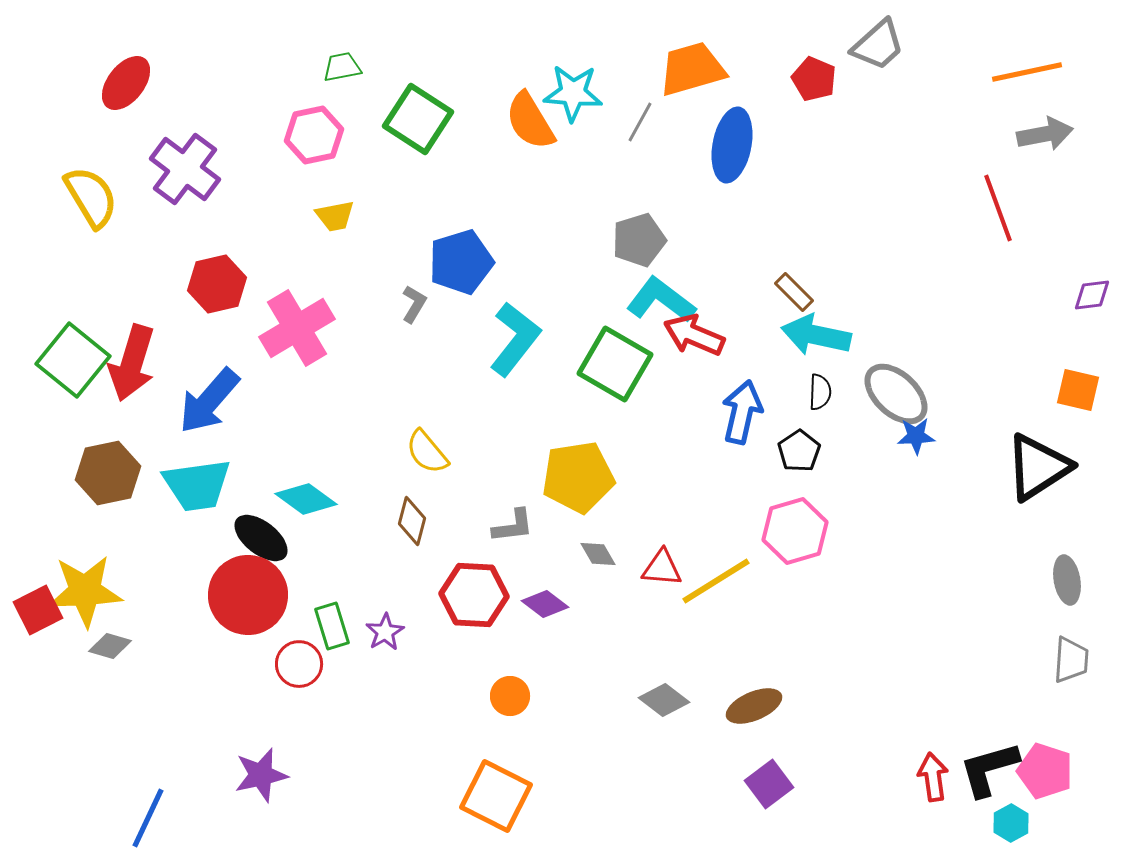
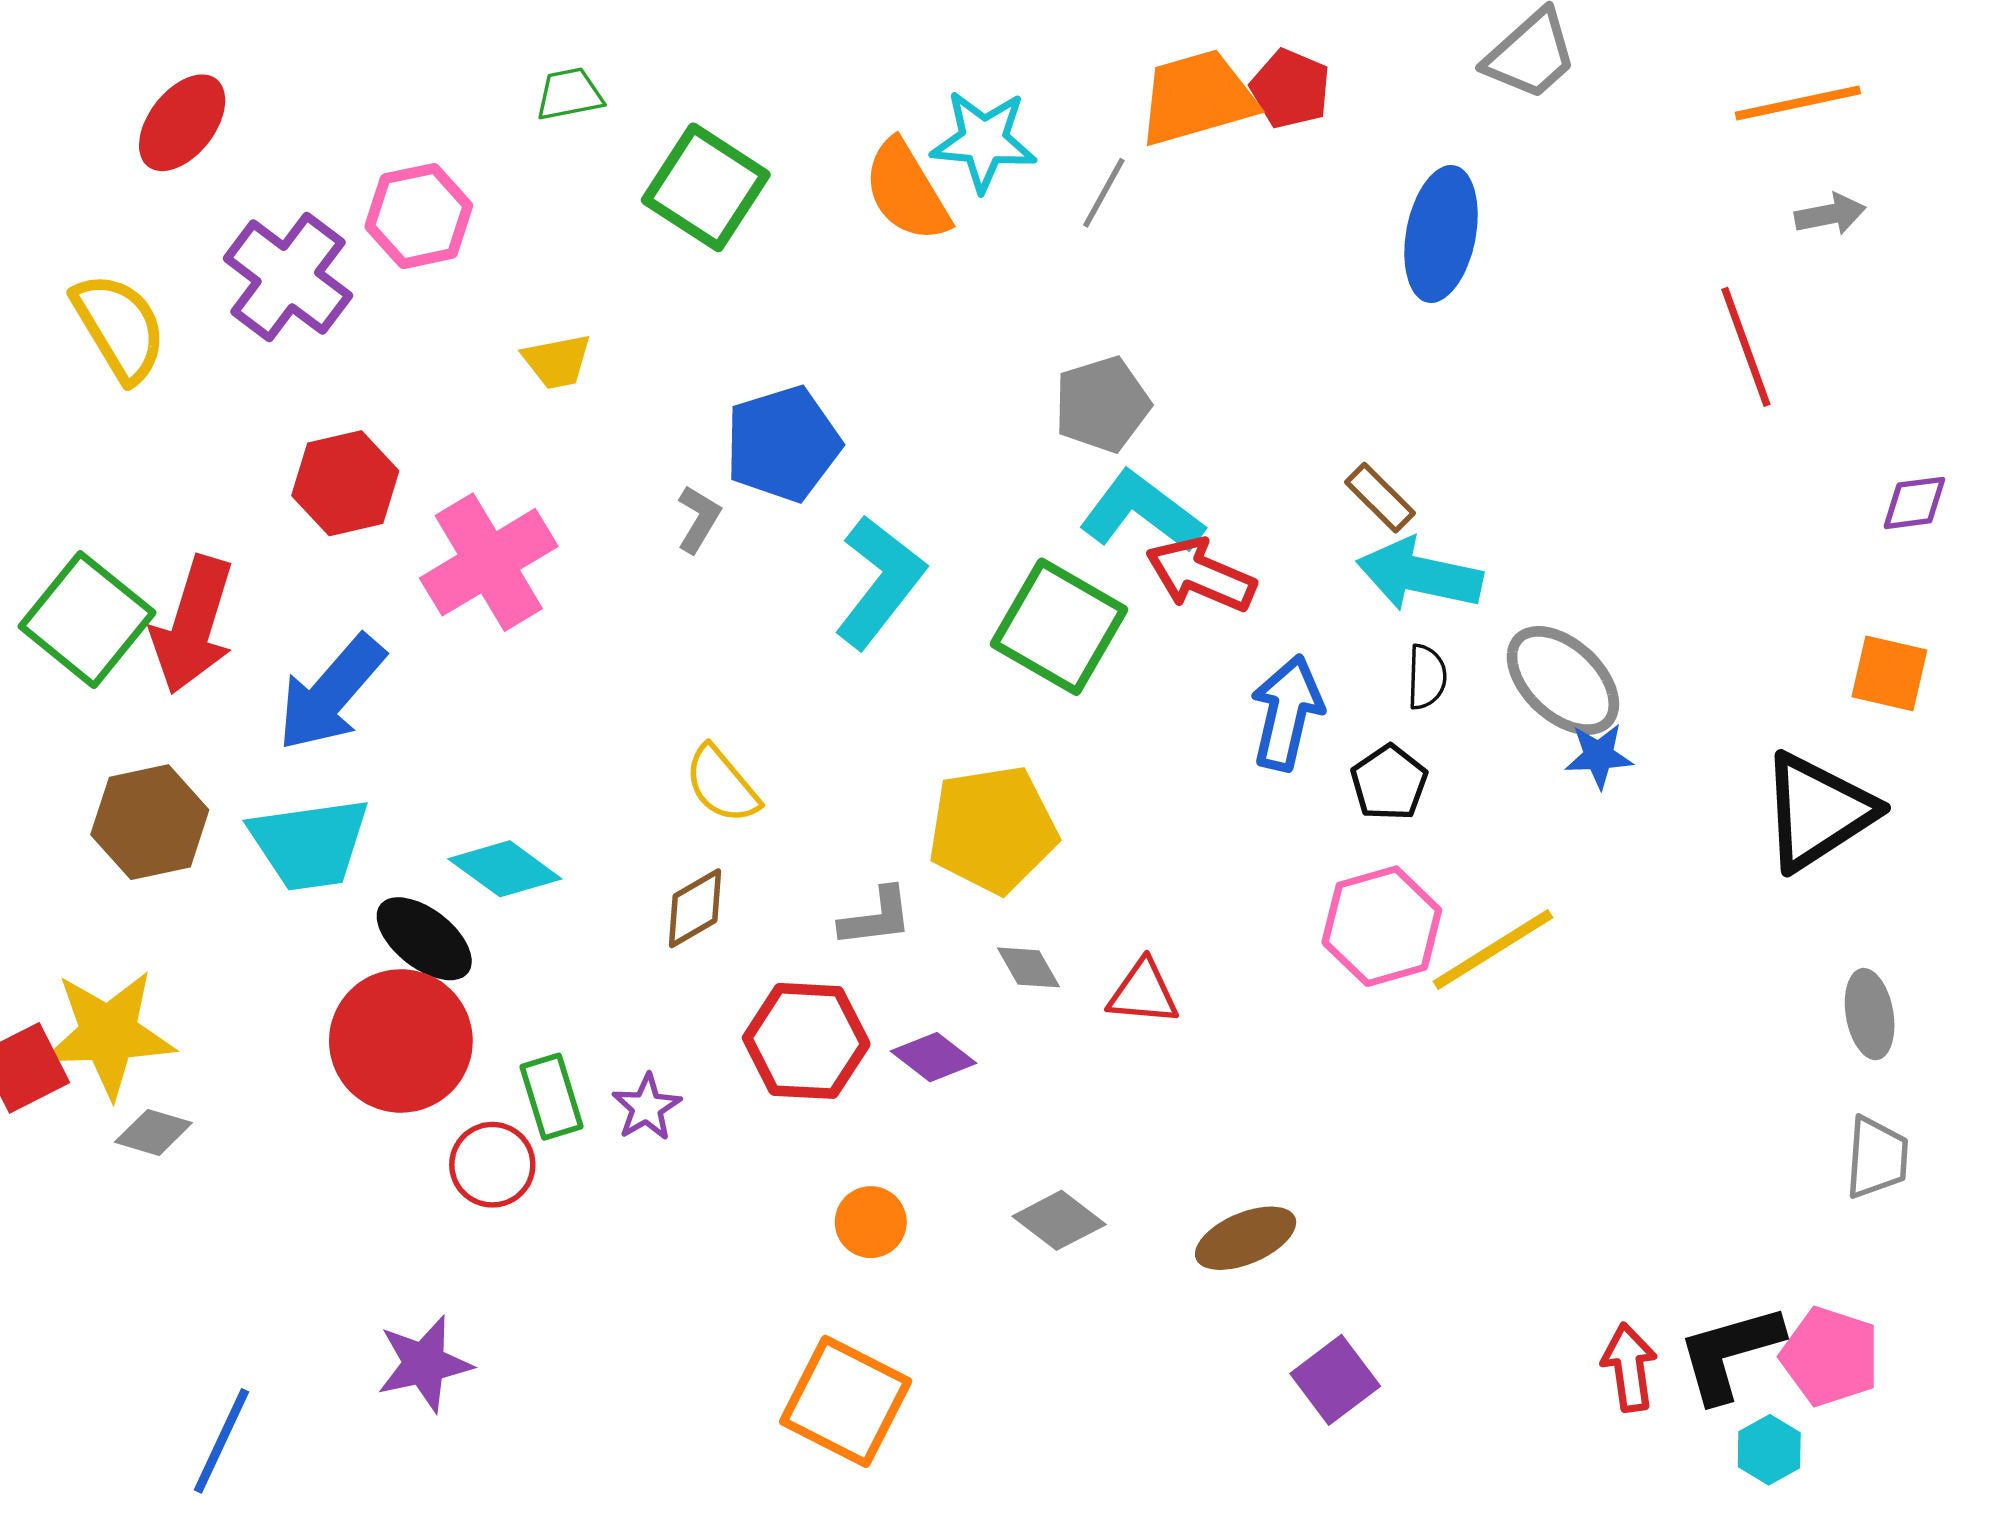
red pentagon: (814, 79) -> (1290, 89), moved
gray arrow: (1045, 134) -> (1830, 214), size x0.7
pink hexagon: (314, 135) -> (419, 216), moved
blue ellipse: (732, 145) -> (1441, 234), moved
brown diamond: (412, 521) -> (695, 908), turned 45
yellow line: (716, 581) -> (1493, 950), moved
gray diamond: (664, 700) -> (1059, 1220), moved
brown ellipse: (754, 706) -> (1246, 1238), moved

